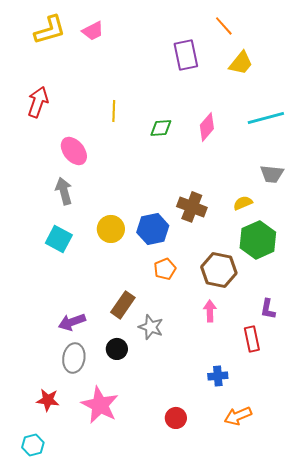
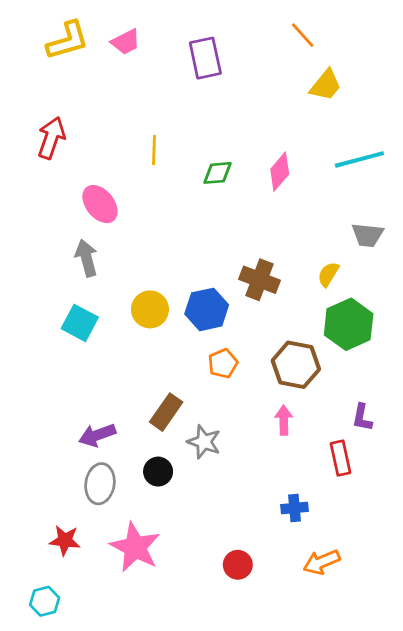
purple rectangle: (186, 55) -> (205, 58), moved
yellow semicircle: (243, 203) -> (328, 274), turned -36

